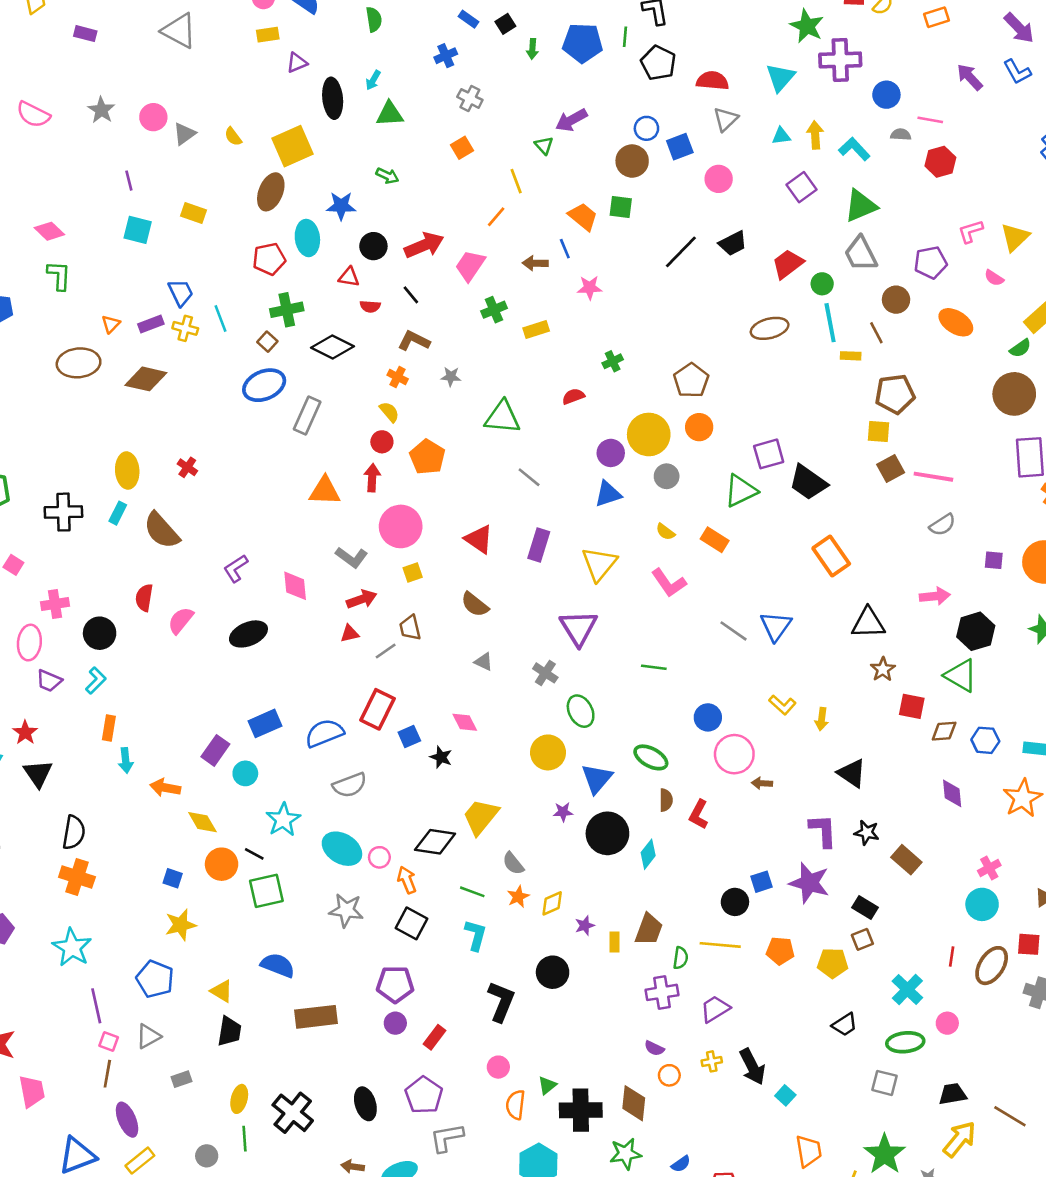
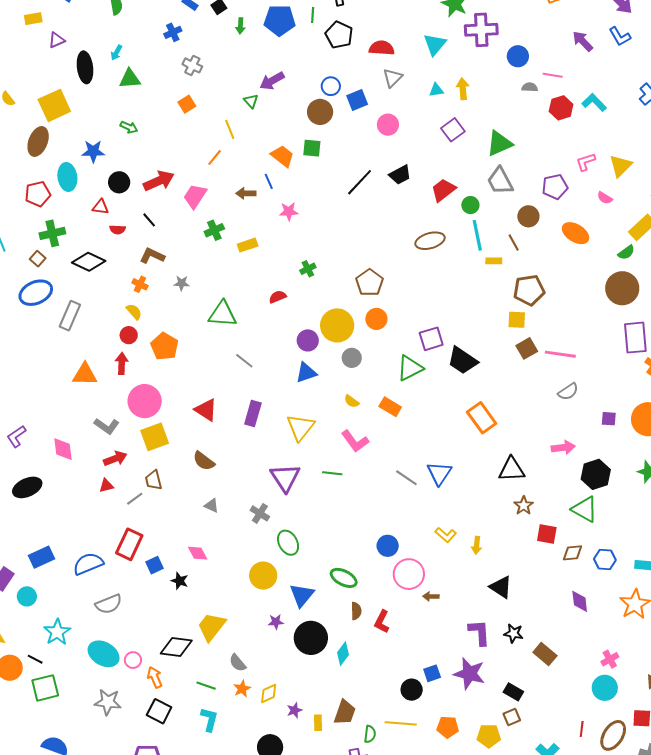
cyan L-shape: (854, 149) -> (594, 102), moved
yellow square: (413, 572) -> (155, 437), size x1.8
green line: (654, 667) -> (332, 473), moved

